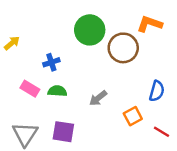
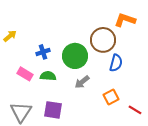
green circle: (90, 30) -> (75, 56), moved
blue semicircle: (157, 91) -> (116, 63), moved

